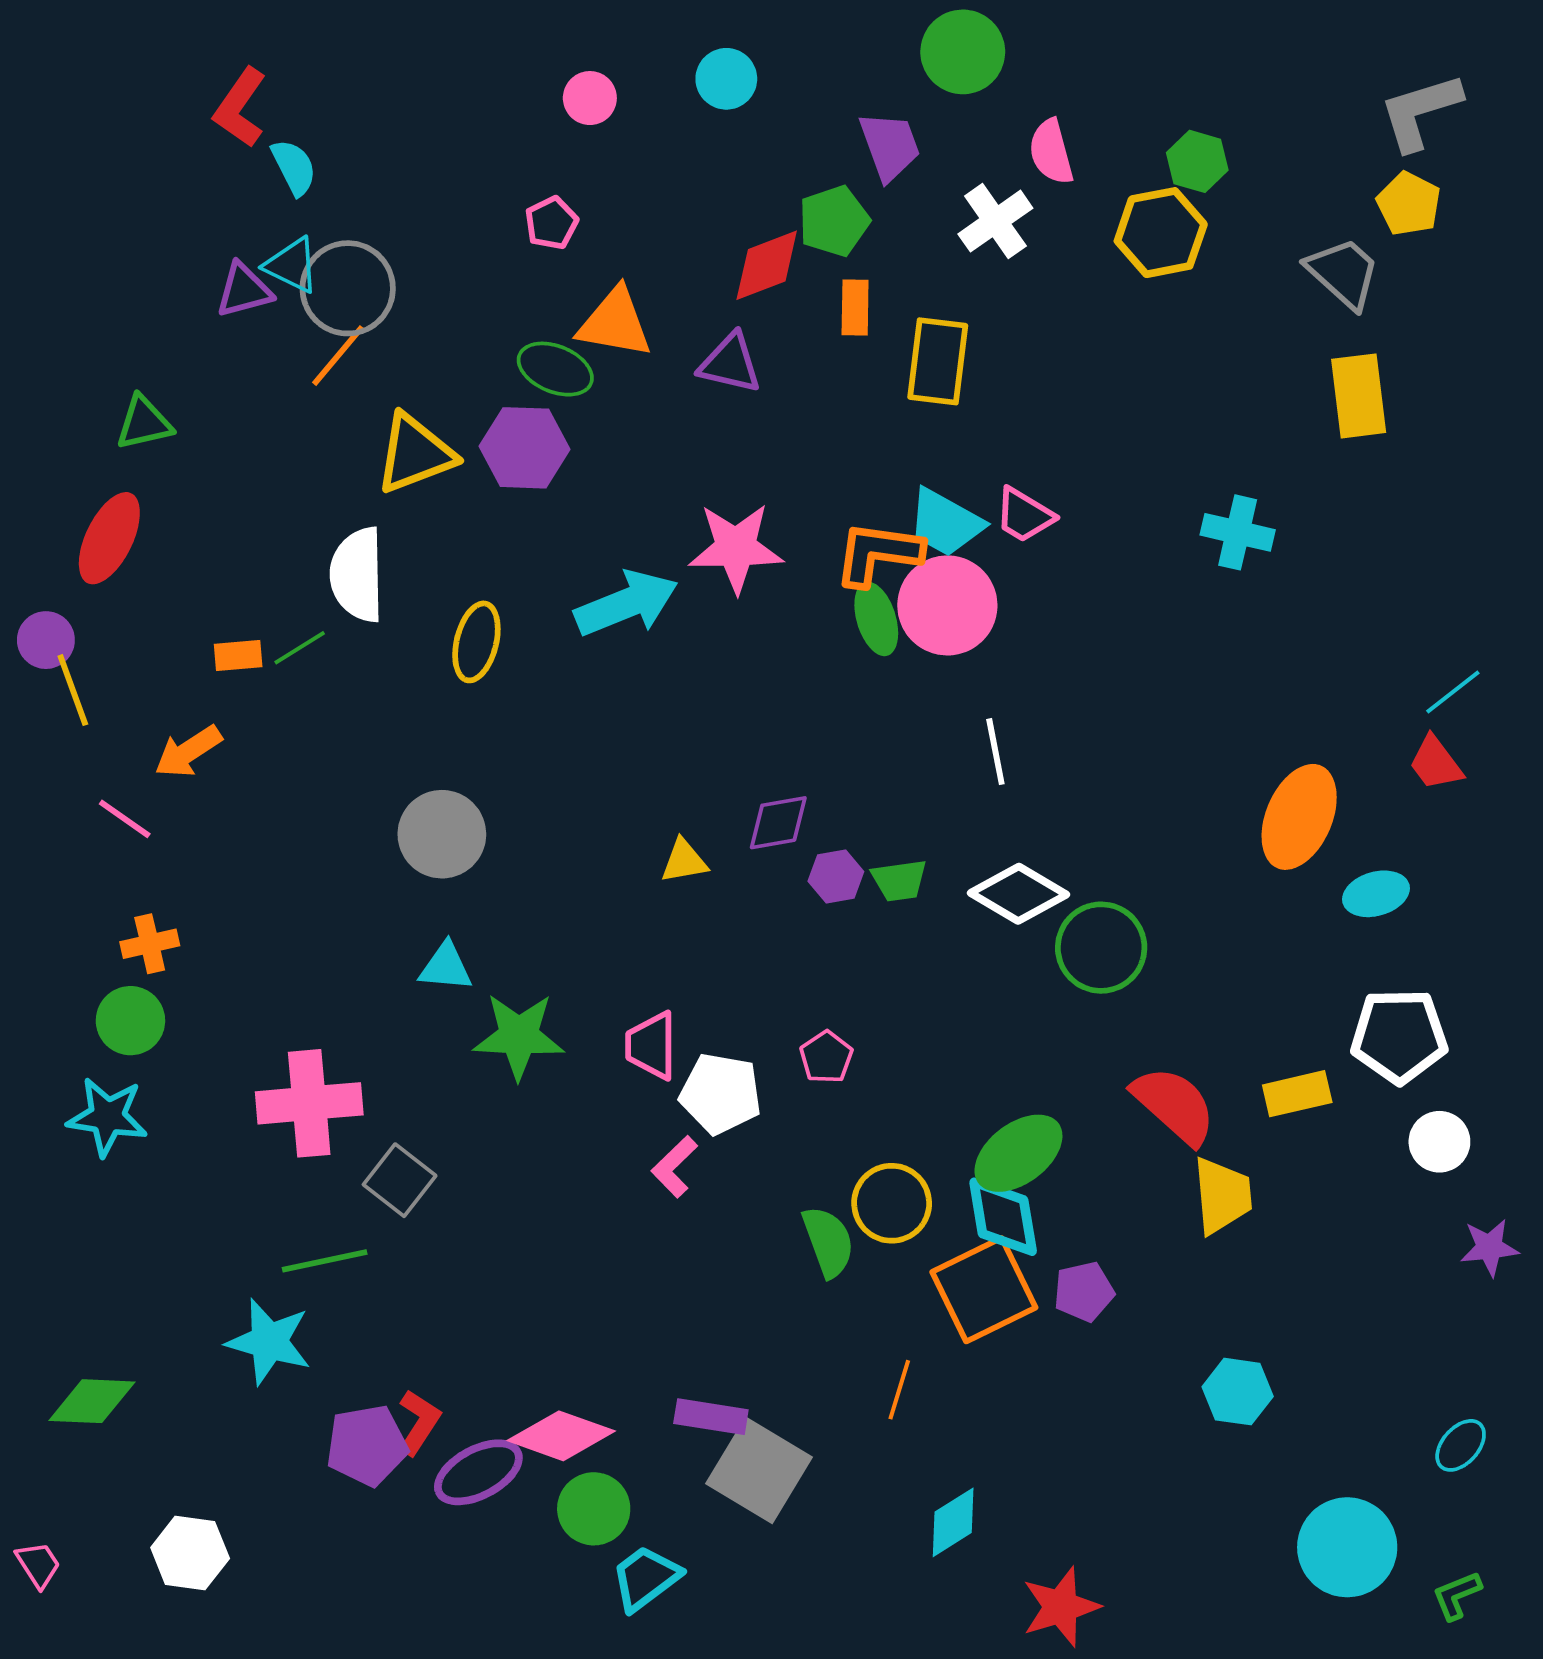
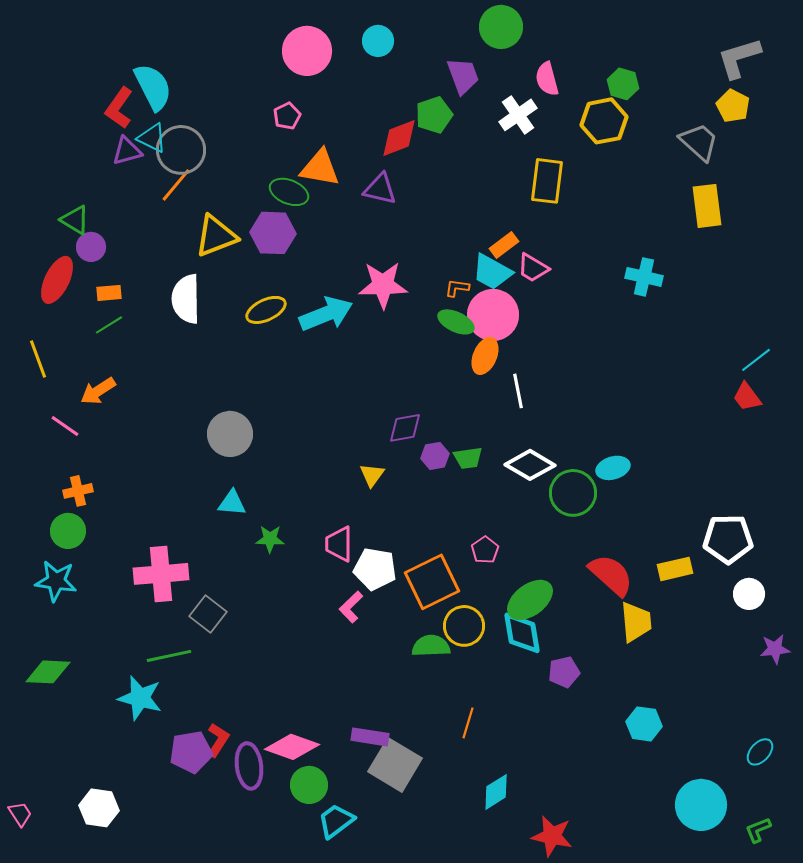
pink circle: (590, 98) -> (307, 51), size x1.8
red L-shape: (240, 108) -> (119, 108), moved
cyan semicircle: (294, 167) -> (153, 87), size x1.6
orange rectangle: (855, 308) -> (504, 245), moved, turned 52
yellow rectangle: (938, 361) -> (547, 181), moved
green triangle: (144, 423) -> (75, 220), turned 44
orange L-shape: (878, 554) -> (457, 288), size x0.5
green ellipse: (876, 619) -> (456, 322), turned -48
purple circle: (46, 640) -> (91, 247), moved
yellow ellipse: (476, 642) -> (266, 310), moved, turned 51
green line: (300, 648) -> (109, 325), moved
orange rectangle: (238, 655) -> (109, 293), moved
orange ellipse: (1299, 817) -> (485, 356), moved, size x0.7
yellow triangle: (684, 861) -> (372, 475), moved, turned -44
cyan ellipse: (1376, 894) -> (613, 468), moved
green star: (519, 1036) -> (270, 539), size x0.6
pink pentagon: (826, 1057) -> (485, 550), moved
green semicircle: (828, 1242) -> (431, 646), turned -72
orange square: (984, 1290) -> (432, 582), moved
green diamond: (92, 1401) -> (48, 672), moved
purple ellipse: (478, 1472) -> (249, 766), turned -69
red star: (1061, 1607) -> (552, 836), turned 30

